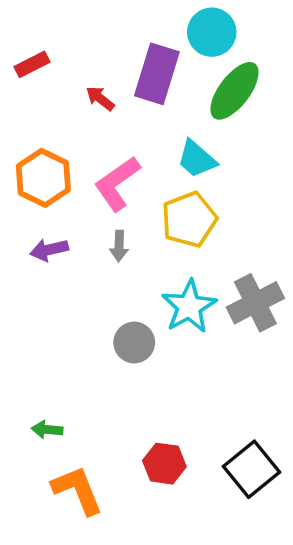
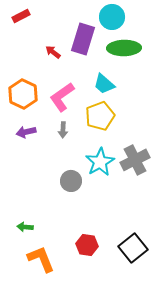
red rectangle: (32, 64) -> (21, 16), moved
green ellipse: (234, 91) -> (124, 48), turned 52

